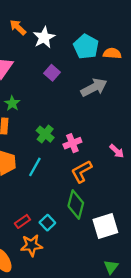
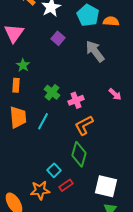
gray arrow: (94, 87) -> (95, 51), turned -100
pink arrow: (117, 151) -> (115, 94), moved
red rectangle: (22, 221) -> (66, 185), moved
white square: (105, 226) -> (106, 186), moved, turned 30

